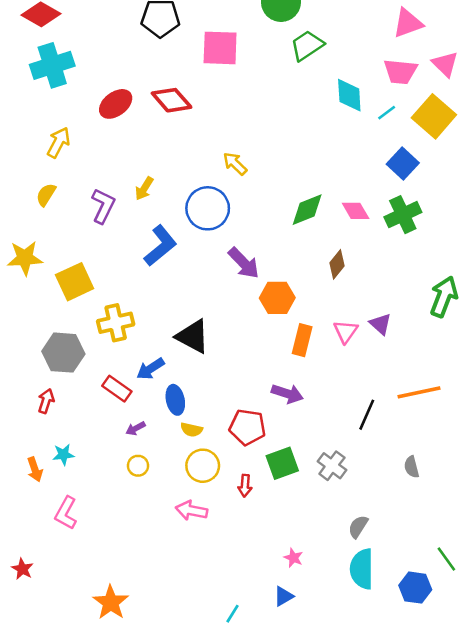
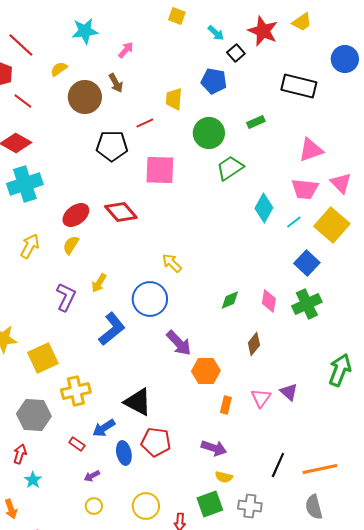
cyan diamond: (349, 95) -> (264, 208), turned 32
yellow semicircle: (46, 195) -> (71, 245), moved
green diamond: (307, 210) -> (230, 300), size x0.7
pink diamond: (356, 211) -> (269, 301), turned 40
orange rectangle: (302, 340) -> (226, 405), size x0.7
red rectangle: (117, 389) -> (77, 444), size x0.7
orange line: (419, 392) -> (320, 469), moved
red pentagon: (247, 427) -> (156, 442), moved
yellow semicircle: (191, 430) -> (224, 477), moved
cyan star: (63, 455) -> (33, 480), moved, turned -30
gray cross: (332, 466) -> (250, 506), turned -30
gray semicircle: (412, 467) -> (314, 507), size x1.4

